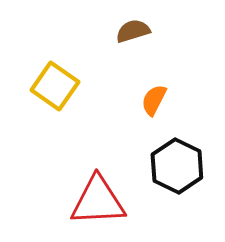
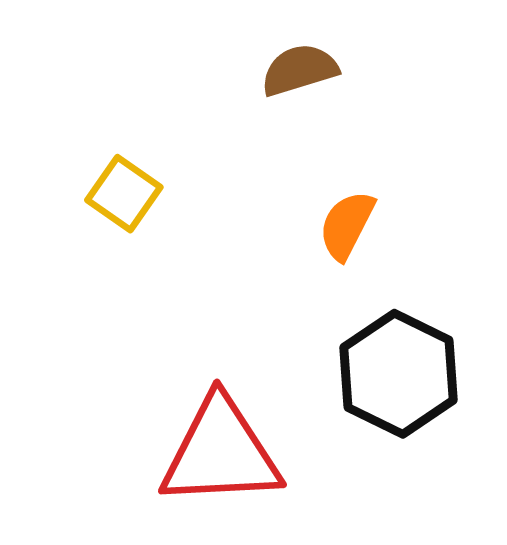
yellow square: (55, 86) -> (124, 194), size x0.7

